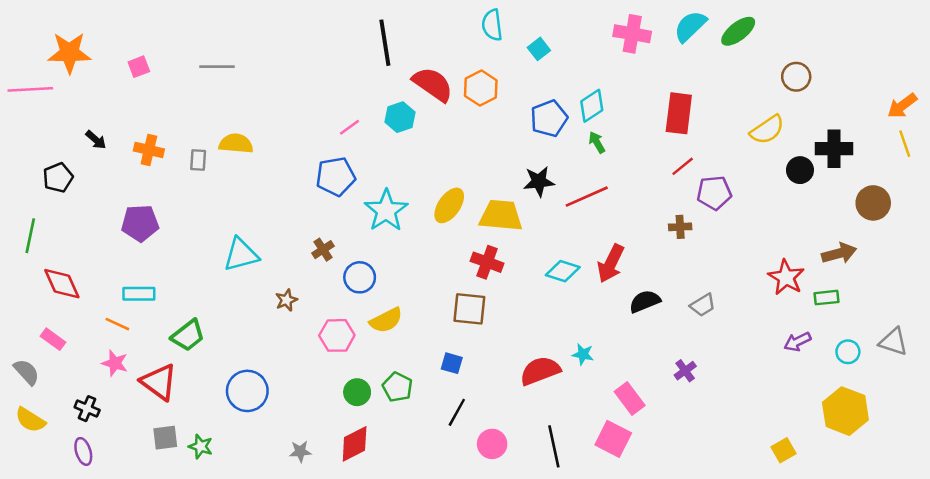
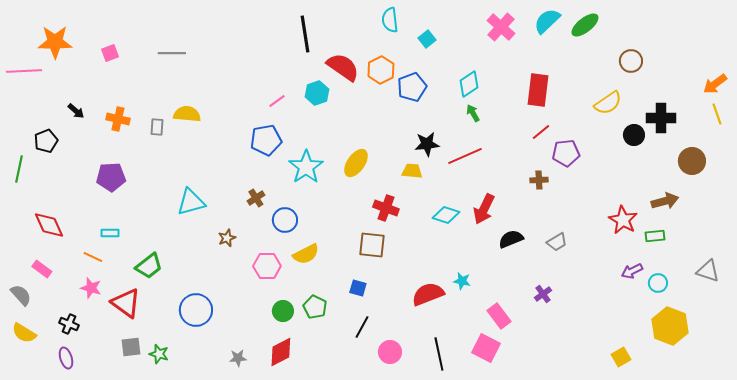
pink cross: (632, 34) -> (501, 27), turned 32
blue pentagon: (549, 118) -> (412, 87), moved
yellow trapezoid: (501, 216) -> (412, 171), moved, size x0.6
green line: (30, 236) -> (19, 169), moved
cyan rectangle: (139, 294) -> (110, 233), size x0.7
cyan circle: (848, 352) -> (658, 283), moved

